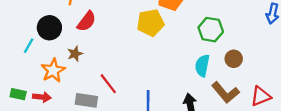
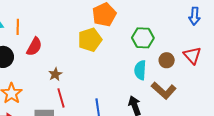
brown star: (75, 54) -> (55, 74), moved
red line: (108, 84) -> (61, 98), turned 30
red triangle: (261, 96) -> (192, 55), moved, turned -42

